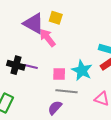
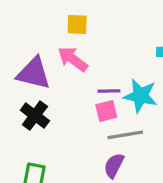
purple triangle: (34, 23) -> (34, 73), moved
black cross: (16, 65) -> (35, 116), turned 36
purple line: (31, 67) -> (109, 91), moved

